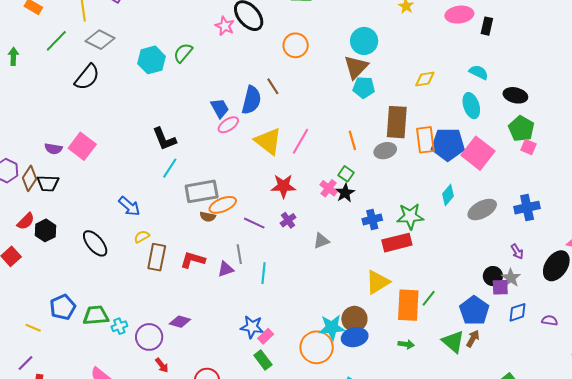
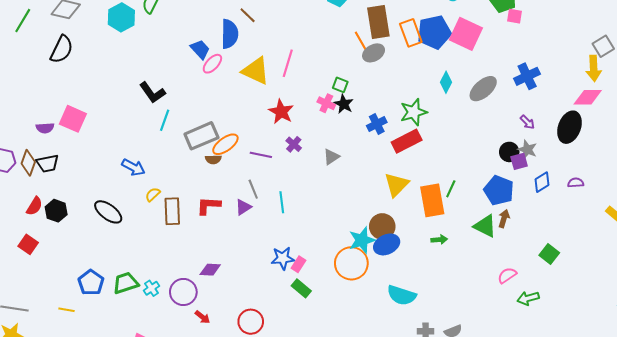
orange line: (352, 140) -> (360, 41), moved
red star: (283, 186) -> (281, 112), turned -30

